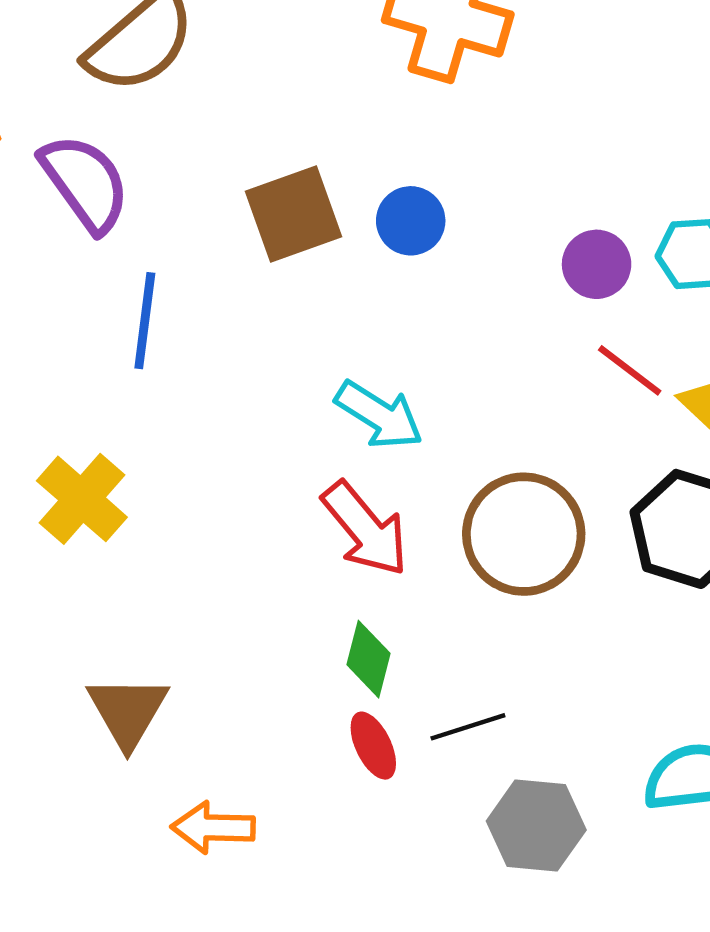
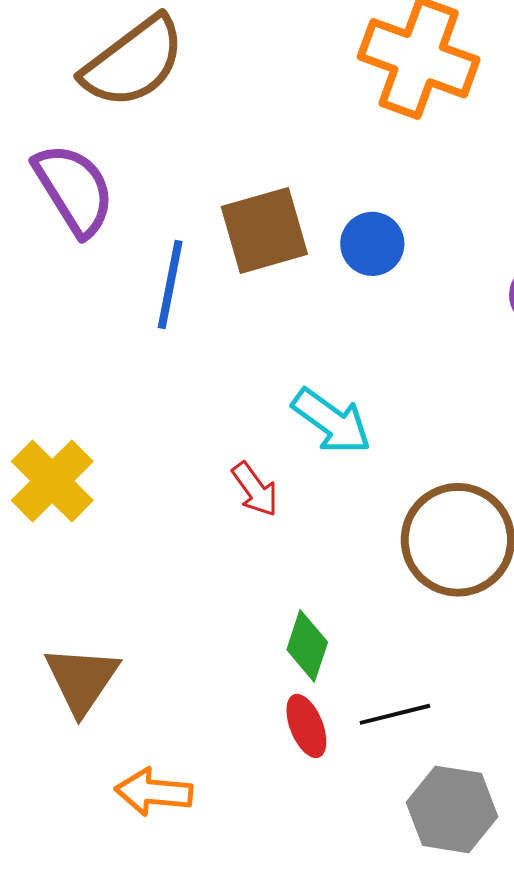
blue line: (145, 321) -> (170, 284), moved
red arrow: (365, 529) -> (255, 489), moved, size x0.6

